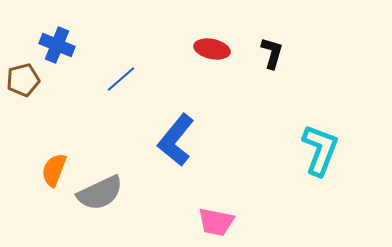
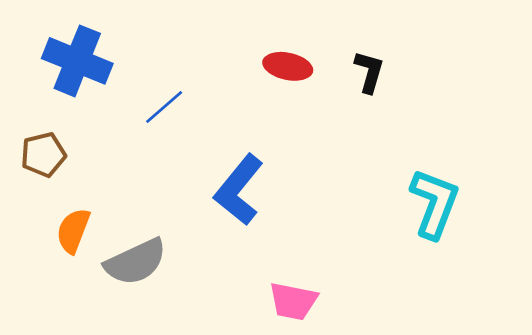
blue cross: (57, 45) -> (77, 61), size x1.4
brown pentagon: (23, 80) -> (43, 155), moved

